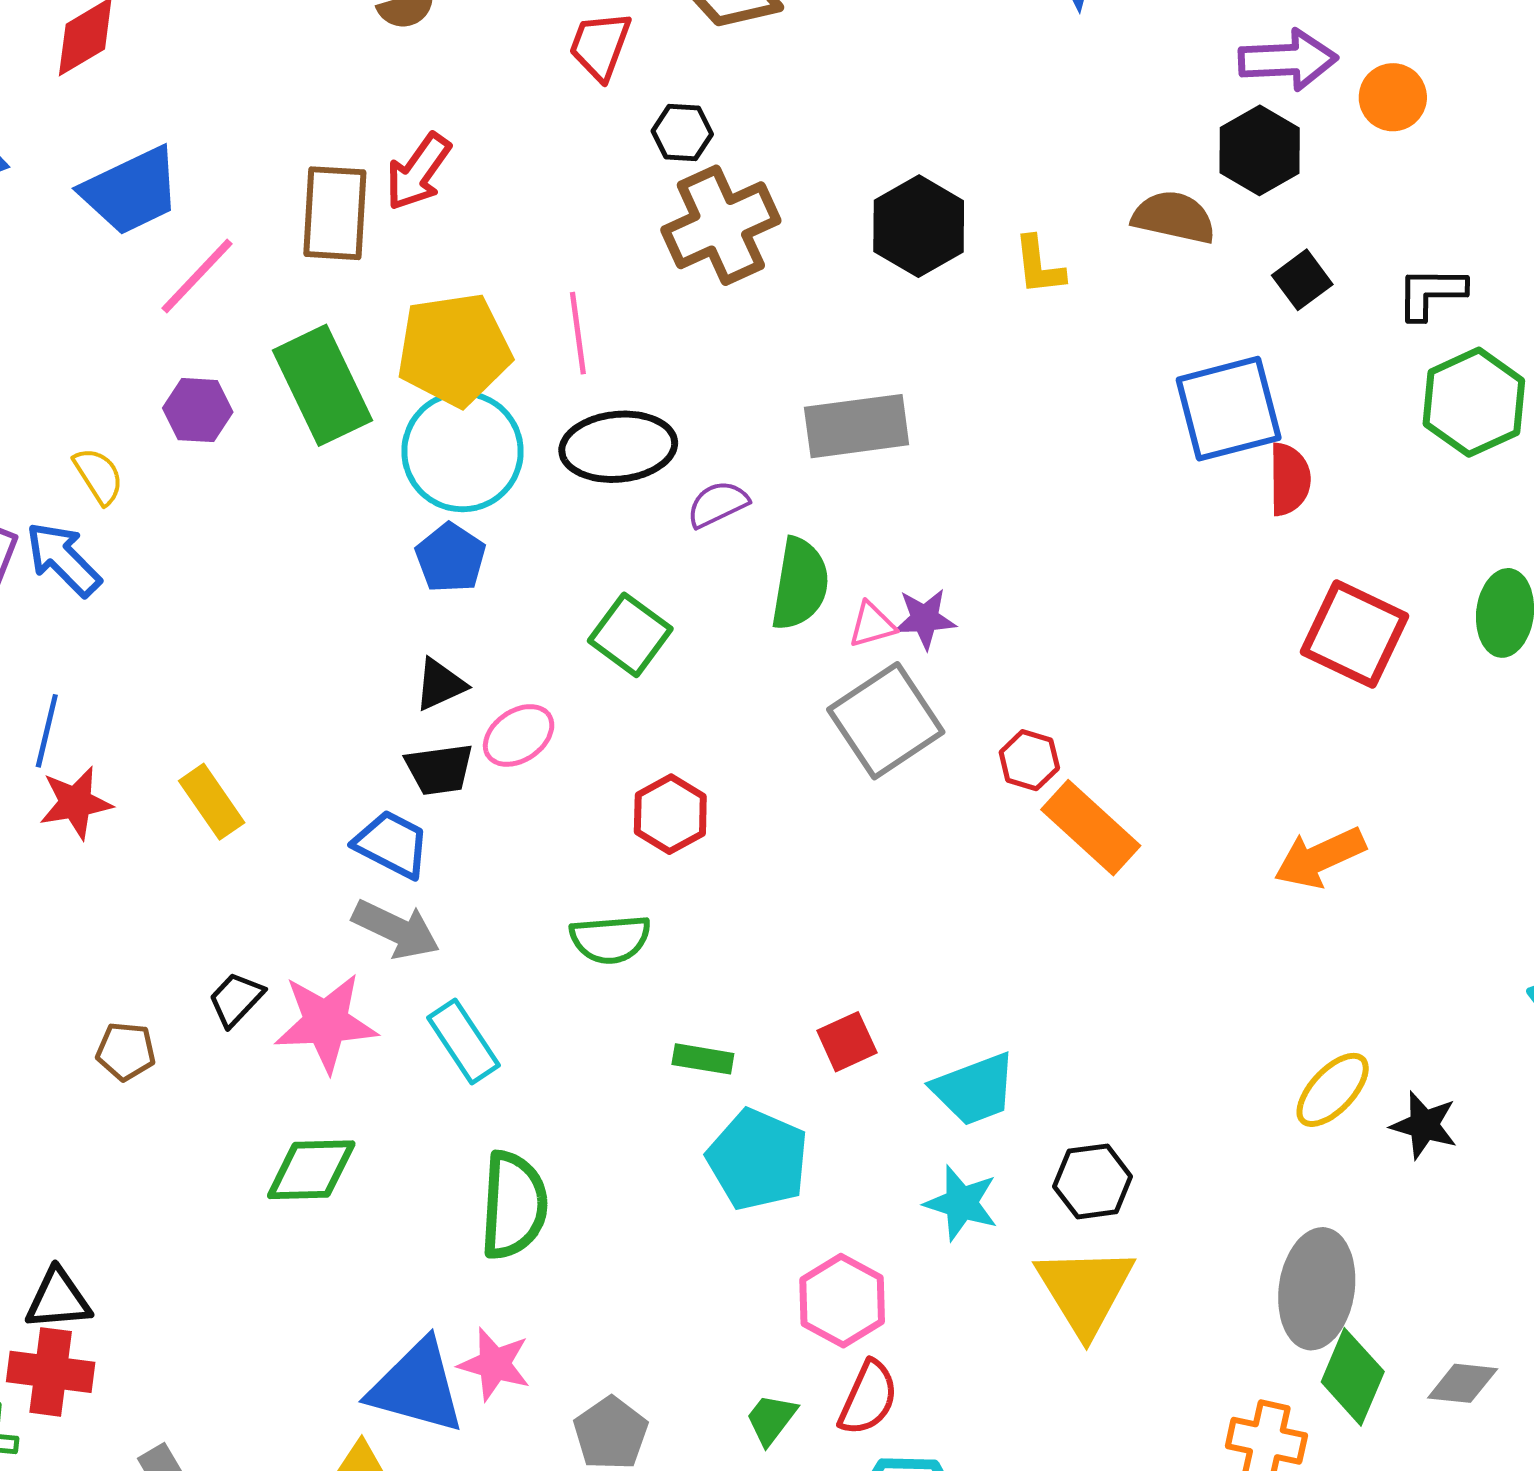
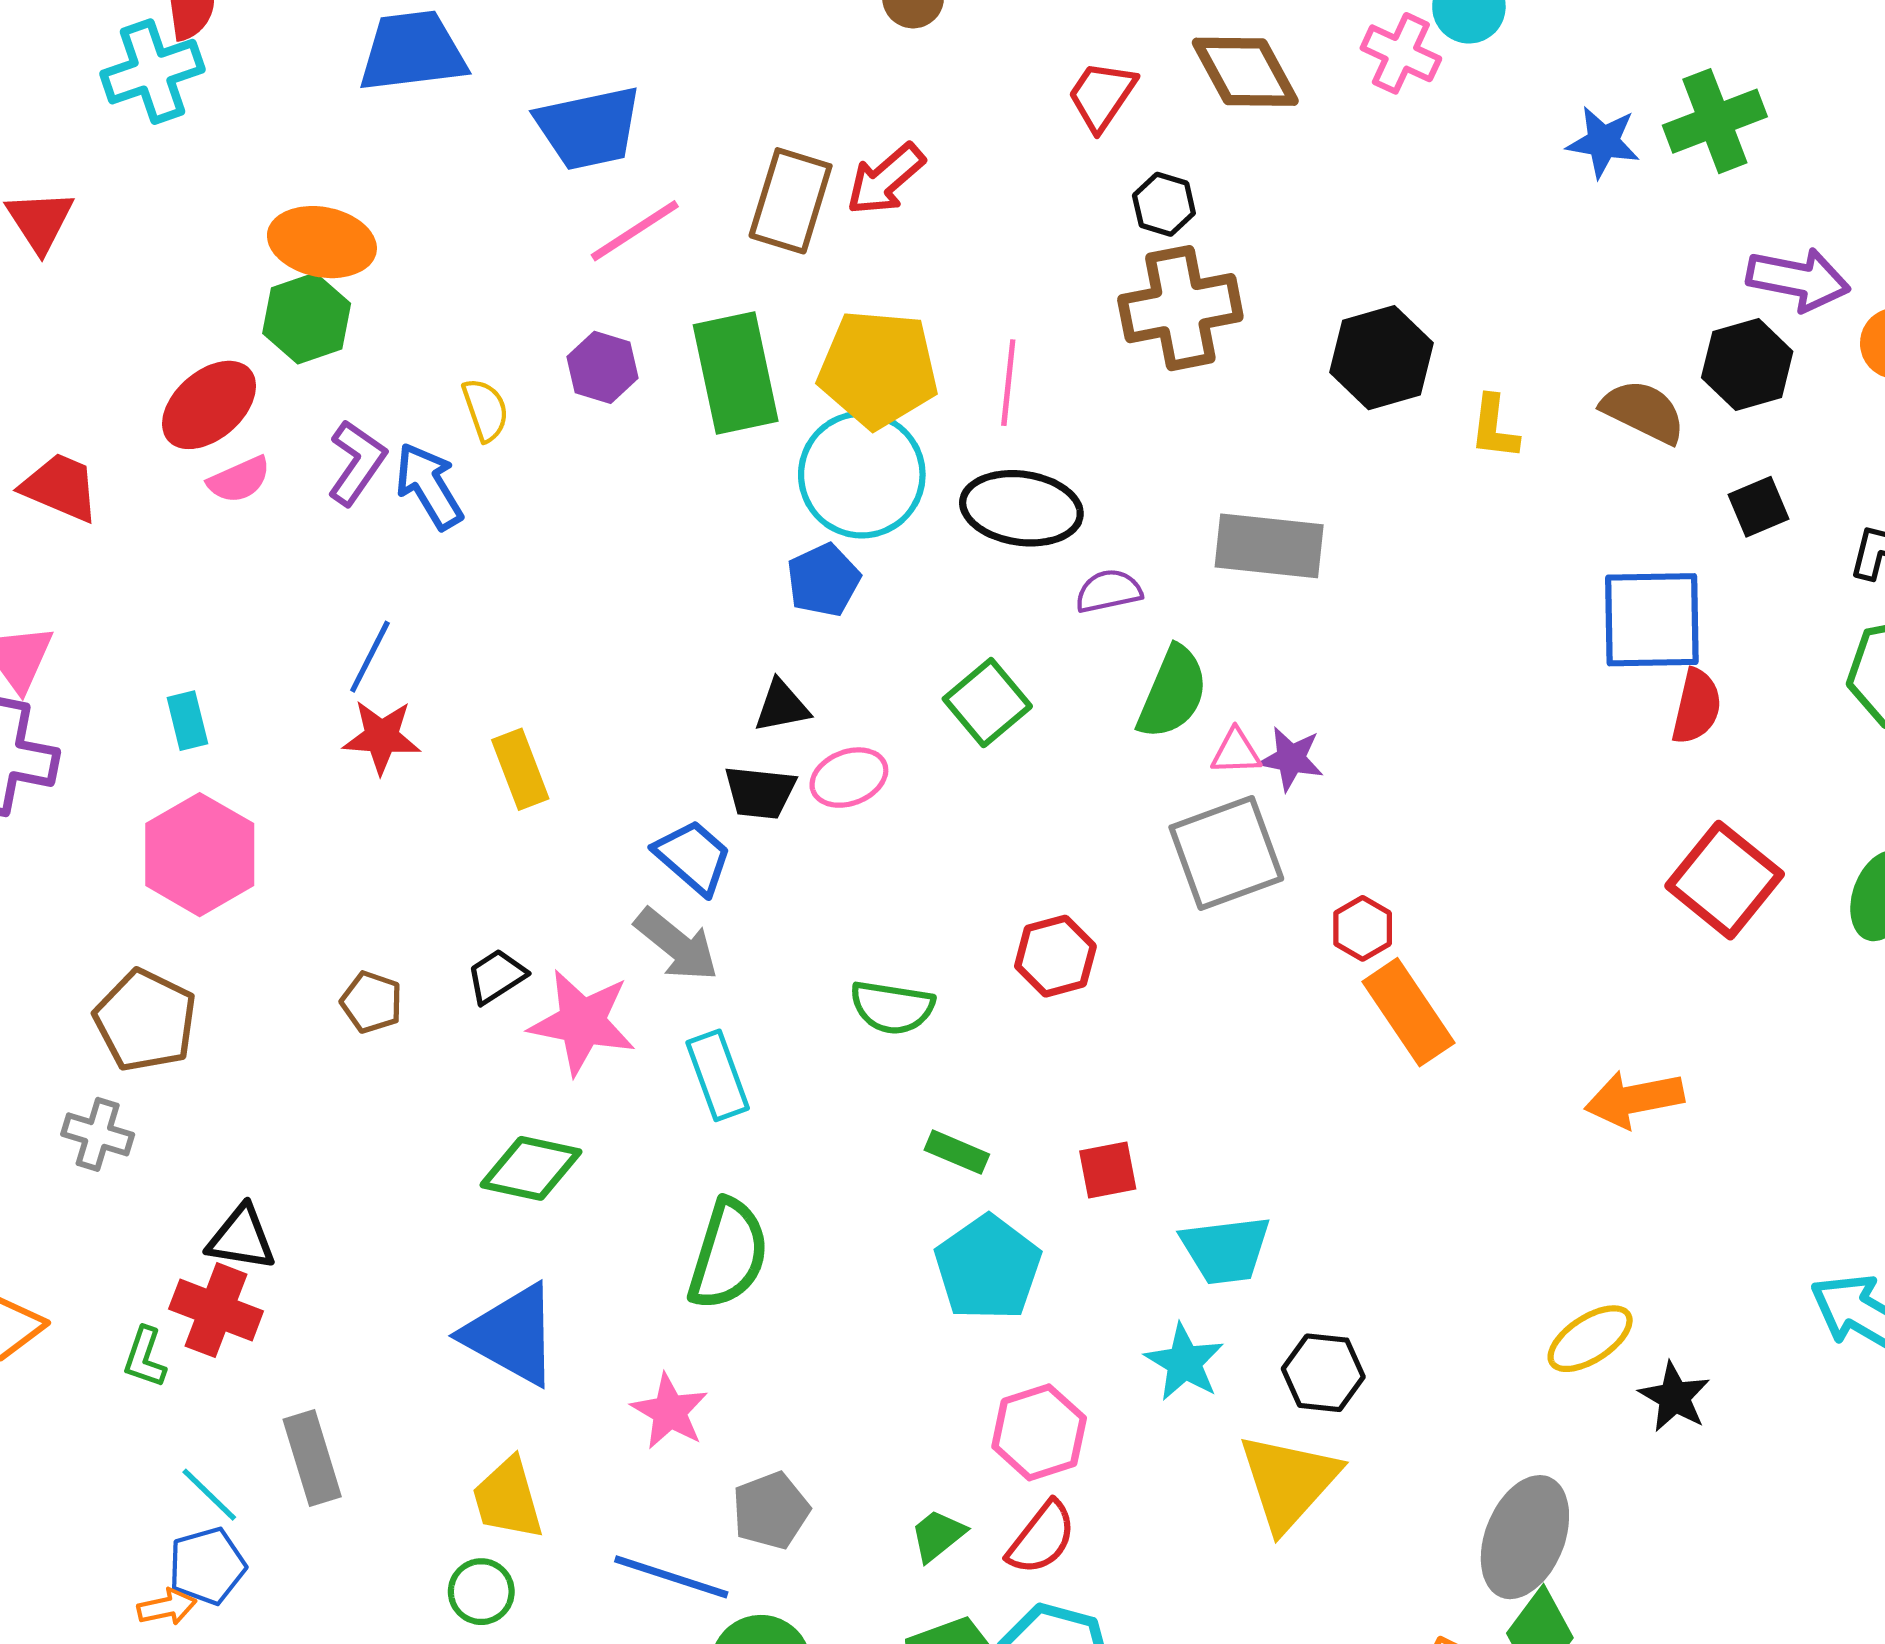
red hexagon: (670, 814) -> (1055, 956), moved
blue triangle: (417, 1387) -> (511, 1335), moved

